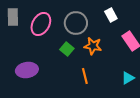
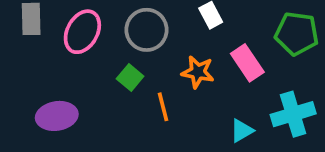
orange star: (93, 46) -> (198, 72), moved
orange line: (85, 76) -> (163, 107), moved

